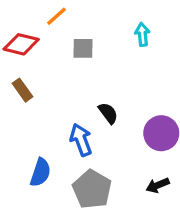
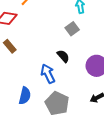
gray square: (83, 48) -> (72, 29), moved, turned -32

